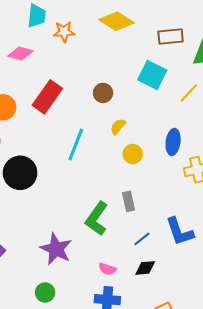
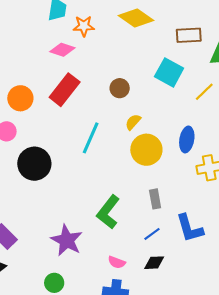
pink diamond: (20, 54) -> (62, 50), moved
yellow circle: (133, 154) -> (146, 150), size x1.6
gray rectangle: (128, 201) -> (155, 199), moved

